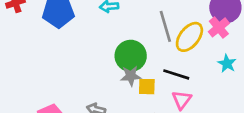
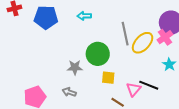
black line: (176, 74) -> (149, 85), moved
gray star: (131, 76) -> (75, 67), moved

